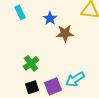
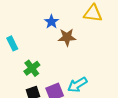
cyan rectangle: (20, 12) -> (12, 43), moved

